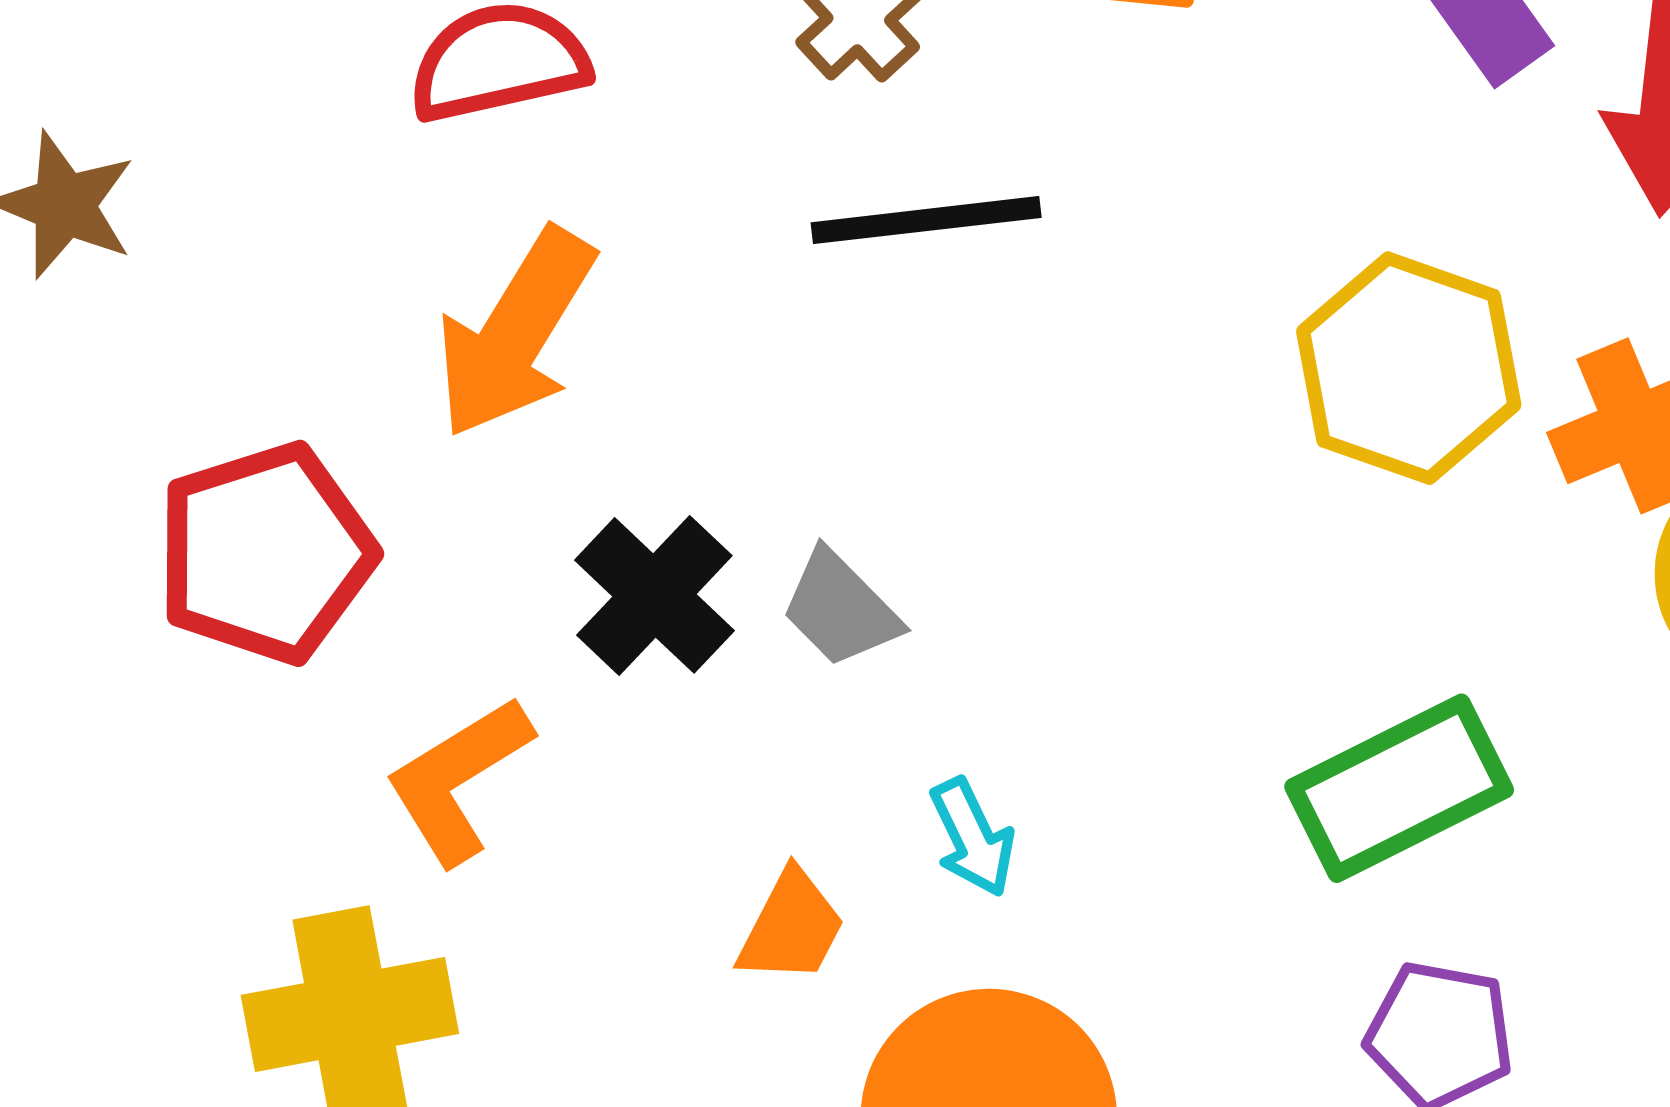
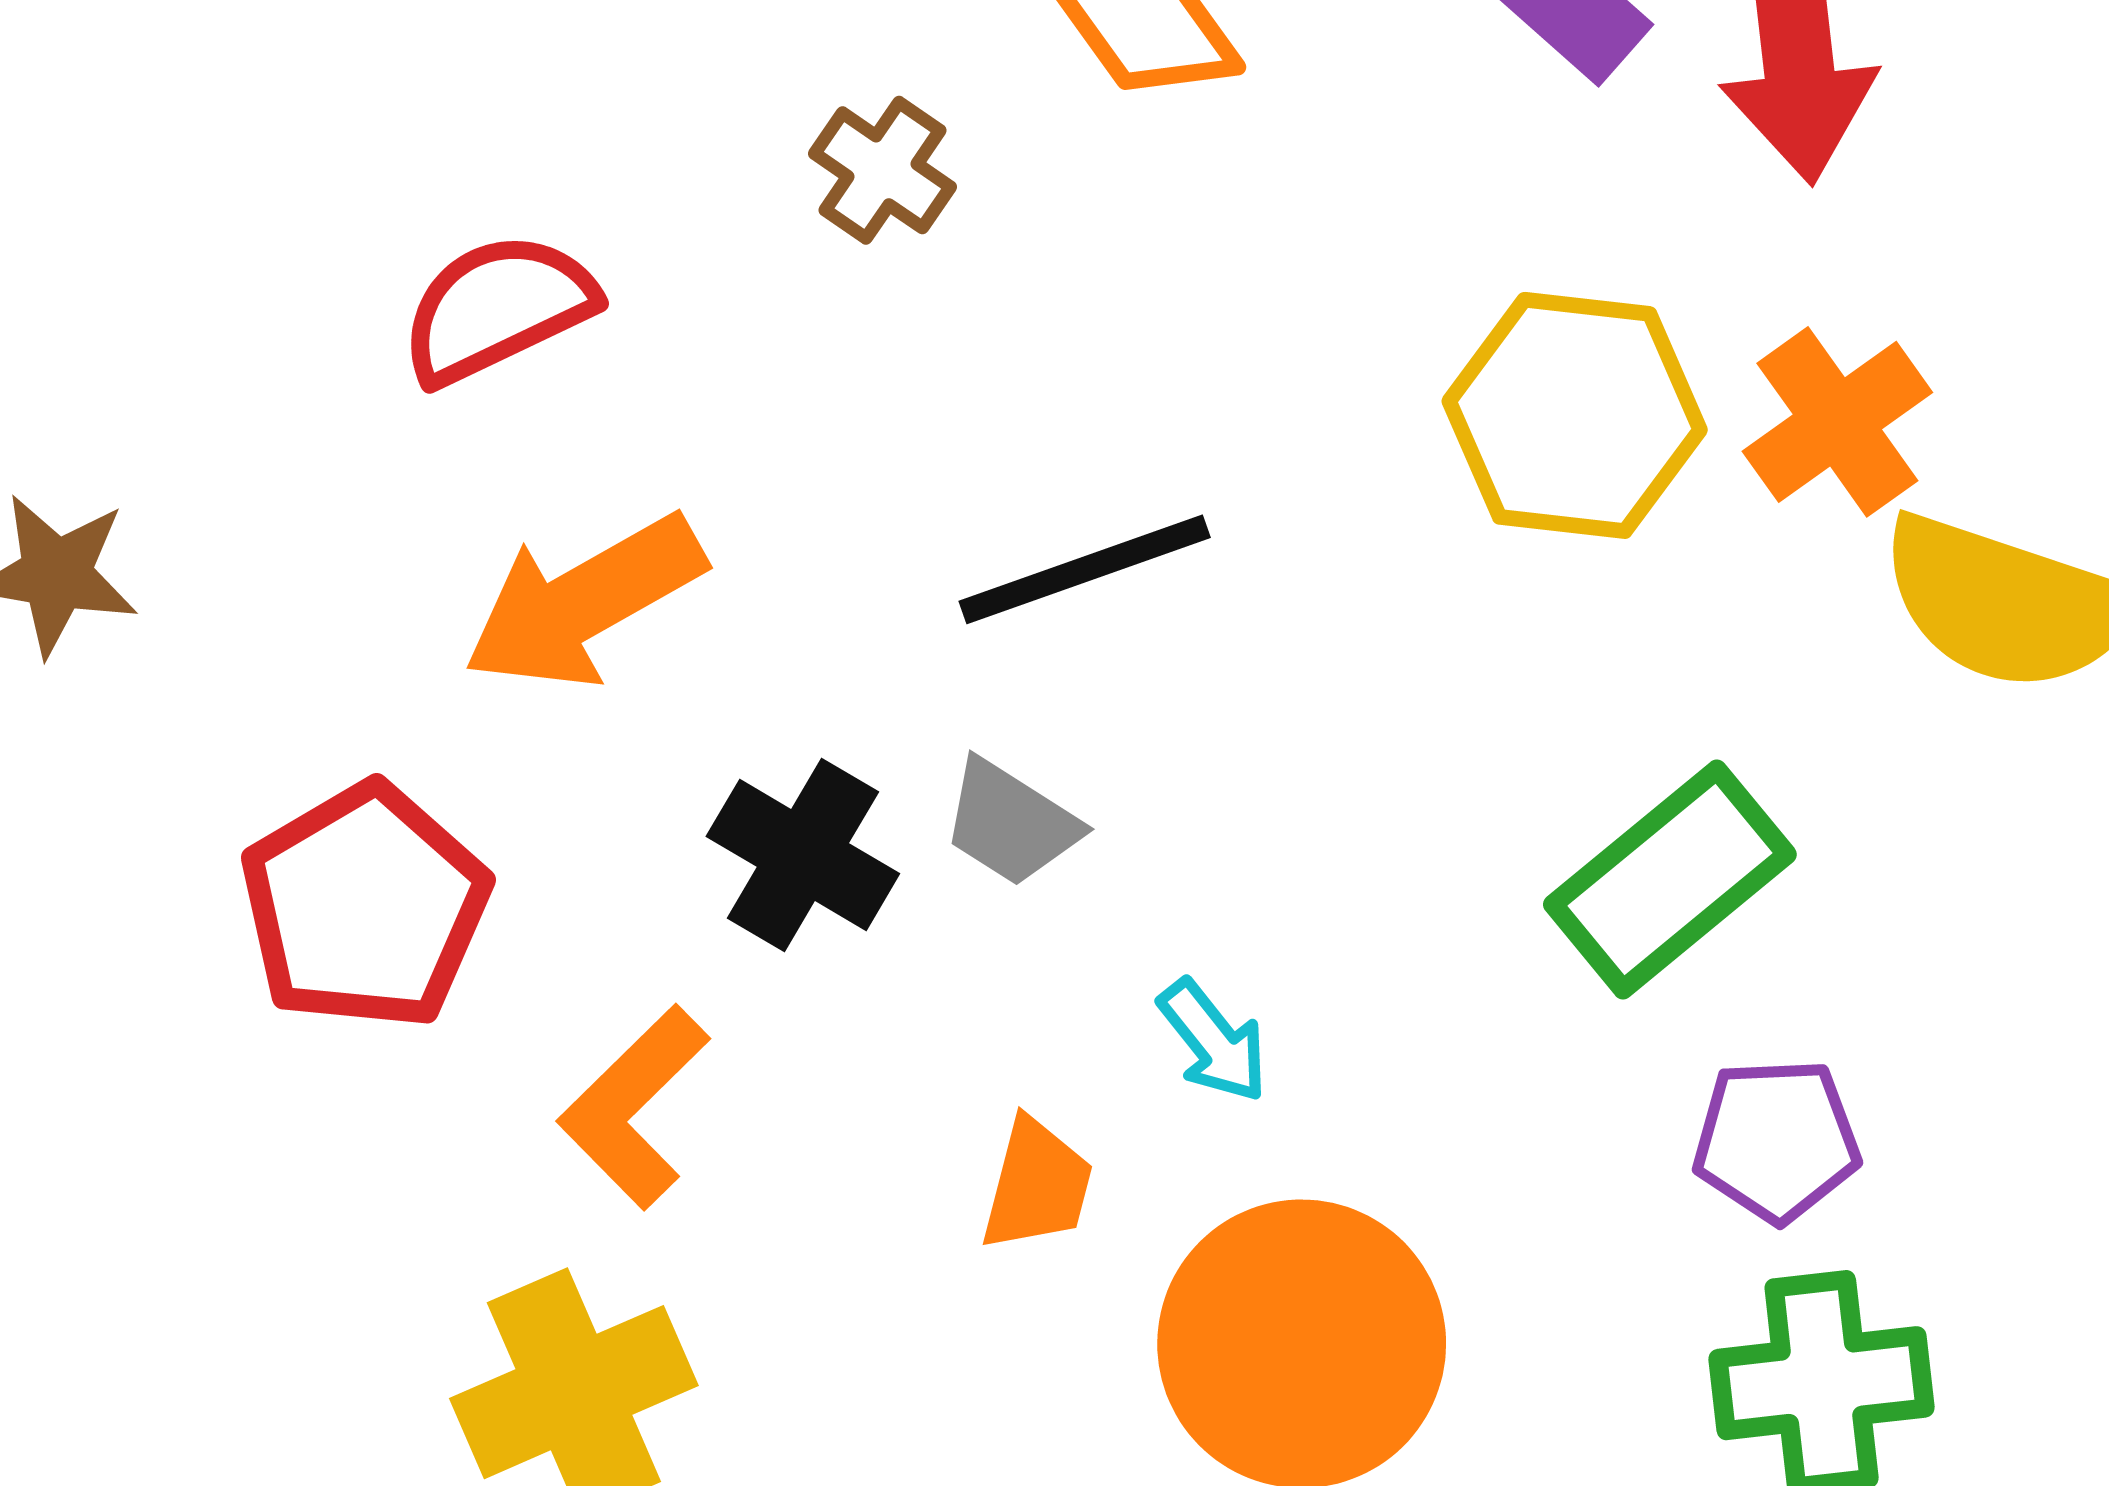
black line: (926, 220) -> (1085, 569), moved
orange arrow: (515, 333) -> (584, 602), turned 42

